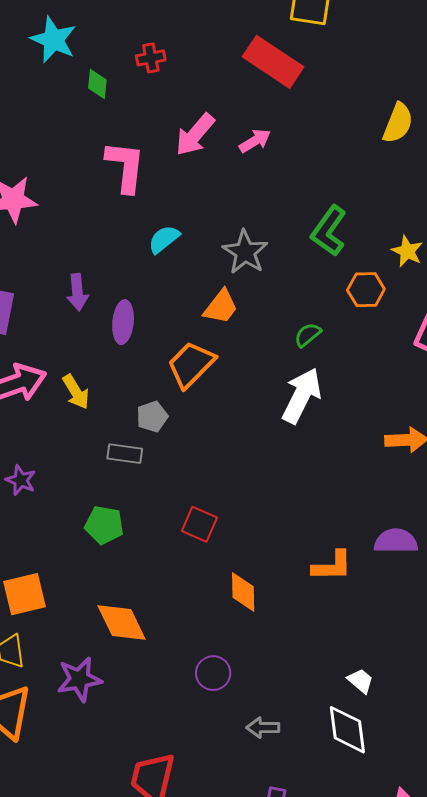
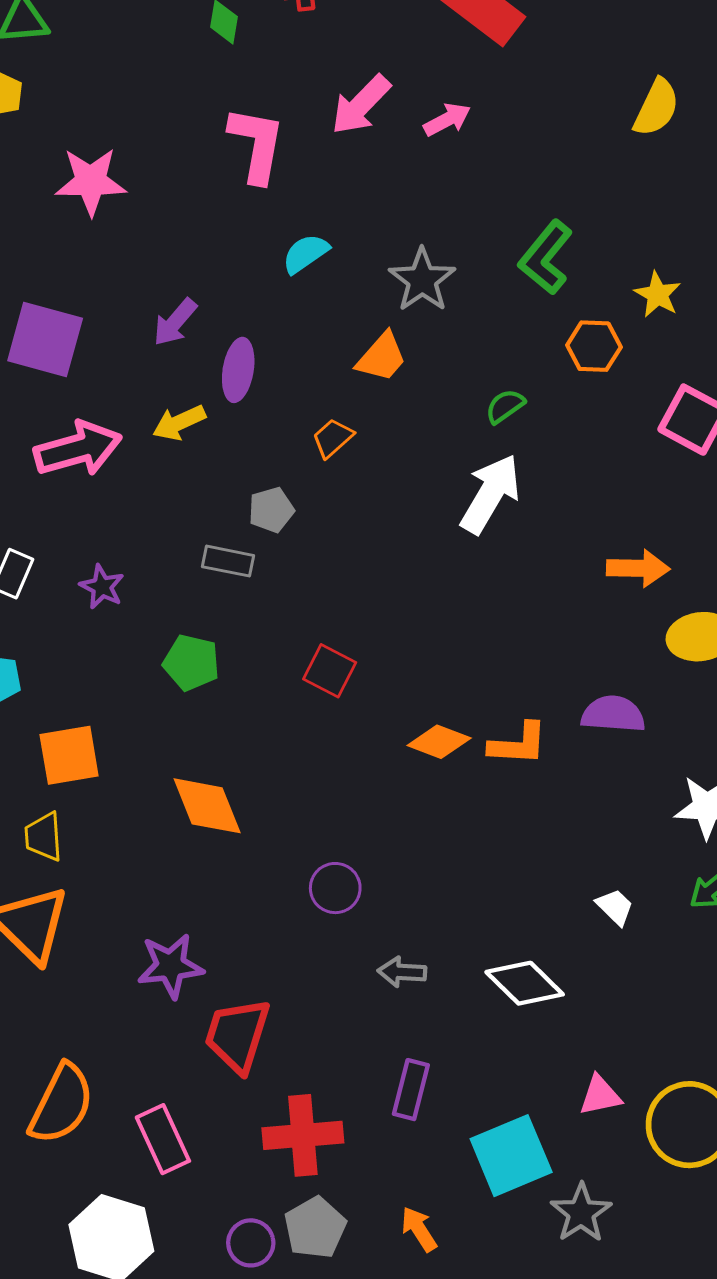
purple arrow: (77, 292) -> (175, 322), turned 42
orange trapezoid: (191, 364) -> (333, 438), size x0.6
yellow arrow: (76, 392) -> (179, 423), moved, turned 93
purple star: (21, 480) -> (102, 587), moved
orange diamond: (243, 592) -> (439, 742), moved, turned -72
purple star: (79, 679) -> (170, 966), moved
white trapezoid: (360, 681) -> (615, 907), moved
white diamond: (347, 730) -> (525, 983), turned -42

